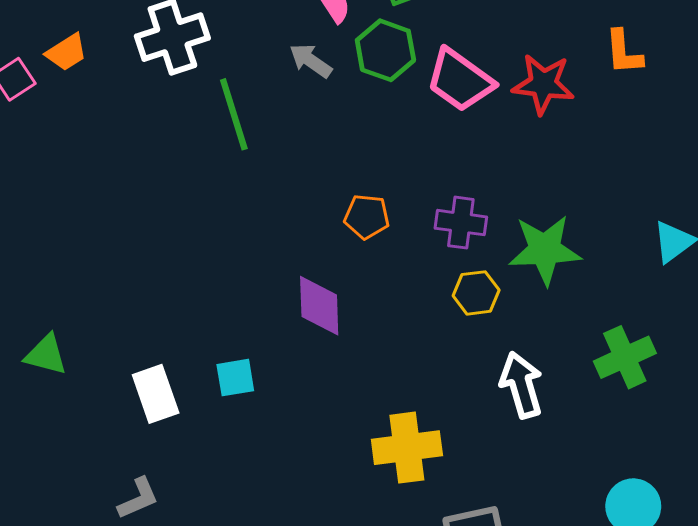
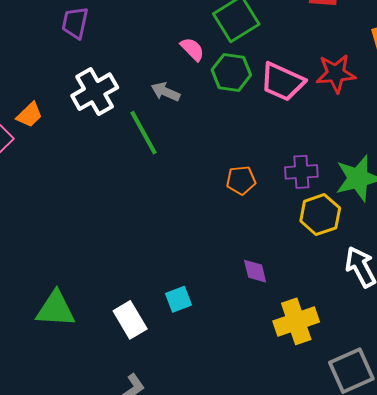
gray arrow: (311, 61) -> (166, 92), moved
yellow hexagon: (476, 293) -> (320, 215), size x1.4
purple diamond: (319, 306) -> (255, 271), moved, size x0.7
green triangle: (46, 355) -> (56, 309), size x1.4

